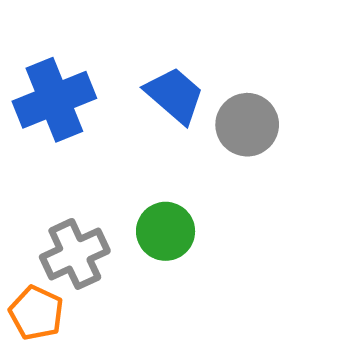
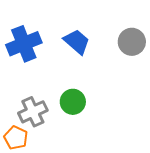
gray circle: (247, 125) -> (132, 42), moved

